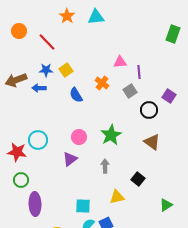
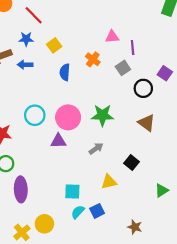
blue star: (46, 70) -> (26, 39), moved
blue semicircle: (76, 95) -> (65, 72), turned 35
green star: (111, 135) -> (102, 115), turned 30
pink circle: (79, 137) -> (68, 117), size x1.5
cyan circle: (38, 140) -> (35, 115), moved
purple triangle: (70, 159) -> (58, 141), turned 35
gray arrow: (105, 166) -> (96, 149), turned 56

